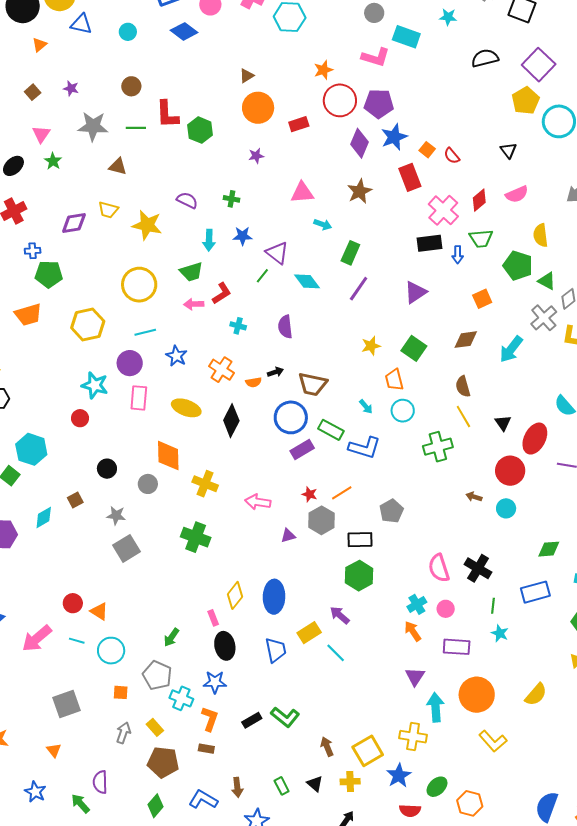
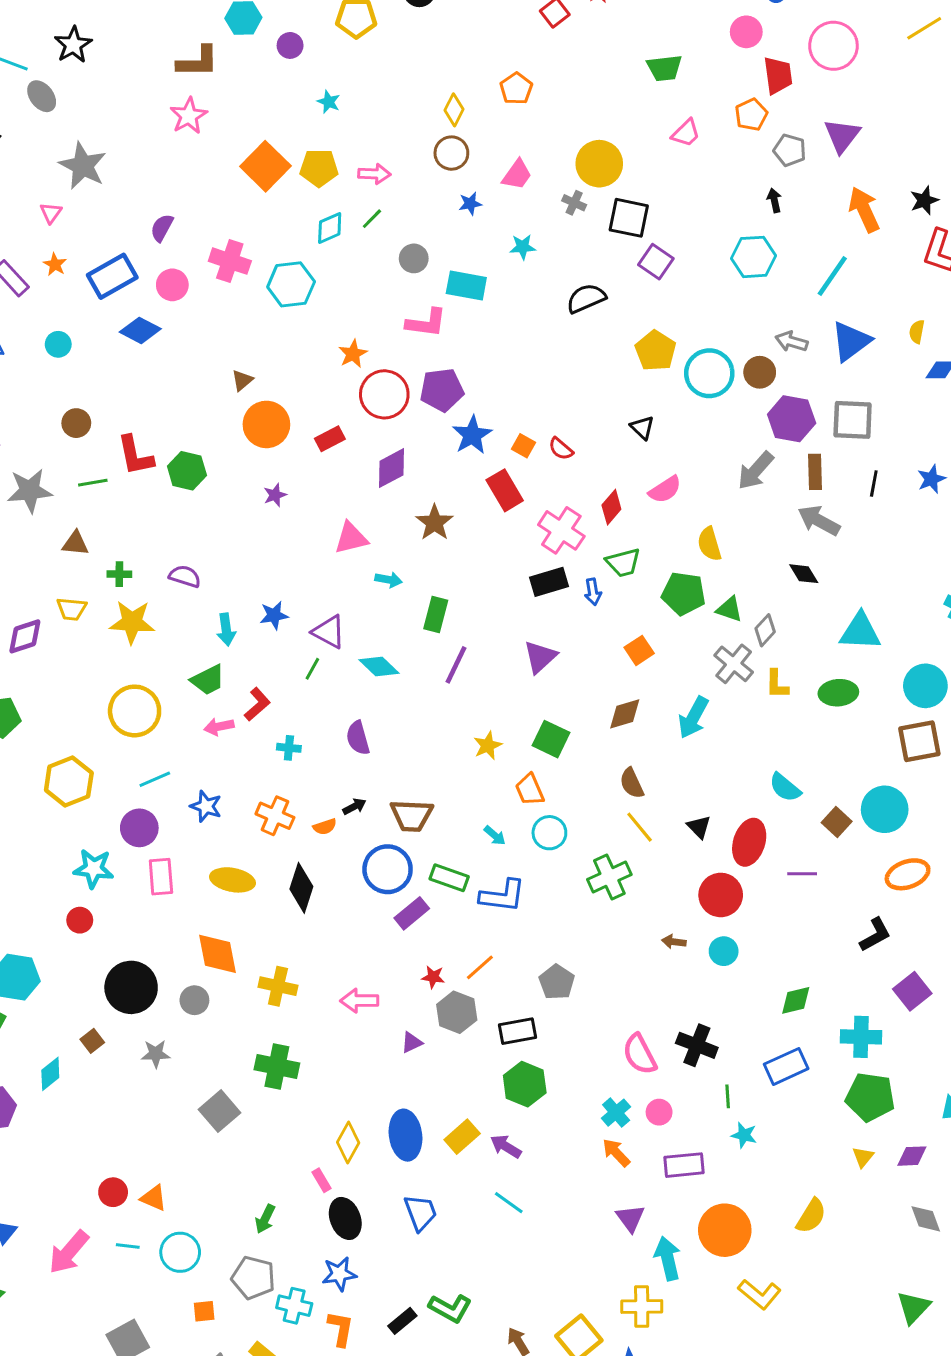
purple square: (539, 65) -> (656, 262), moved, size x0.7
purple diamond: (359, 143) -> (392, 468), moved, turned 48
green cross: (231, 199) -> (119, 574), moved
black circle: (107, 469) -> (131, 987), size x1.8
gray square: (126, 548) -> (220, 1111), moved
yellow rectangle: (309, 633) -> (462, 1137), moved

